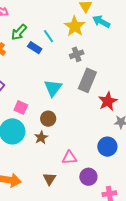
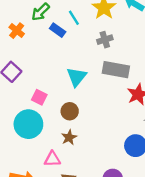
gray rectangle: (87, 80) -> (116, 70), turned 75
brown star: (41, 137) -> (69, 137), moved
pink triangle: (69, 158) -> (52, 159), moved

